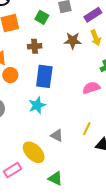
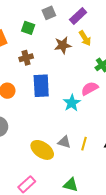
cyan star: (37, 105) -> (72, 103), moved
yellow line: (87, 129) -> (84, 144), moved
yellow ellipse: (34, 152) -> (42, 150), moved

